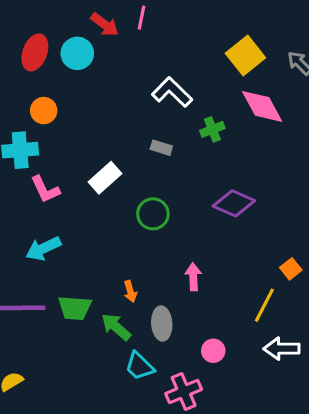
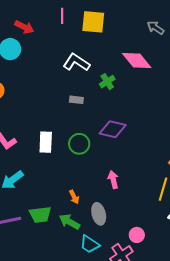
pink line: (141, 18) -> (62, 16), moved
yellow square: (245, 55) -> (93, 22), moved, turned -35
white rectangle: (105, 178) -> (46, 142), moved, turned -35
purple diamond: (234, 203) -> (113, 129), moved
pink circle: (213, 351) -> (137, 235), moved

